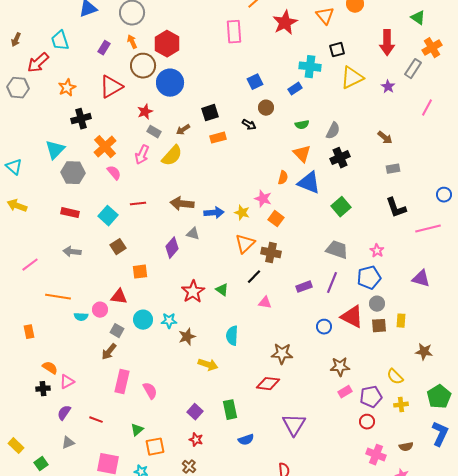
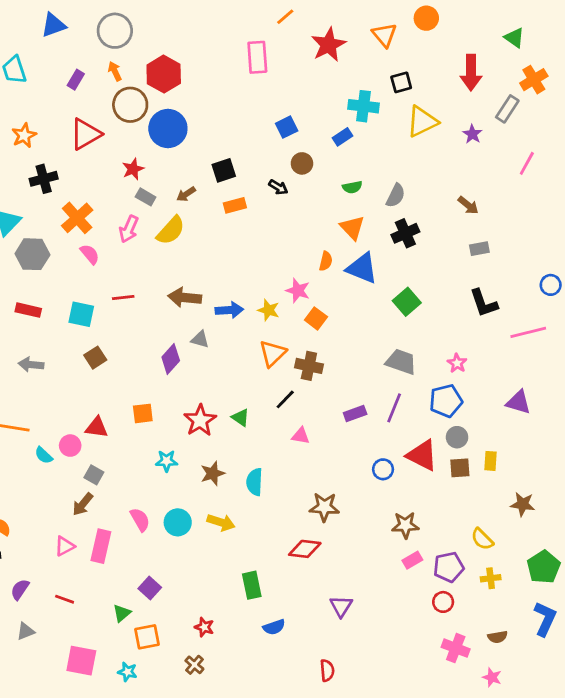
cyan square: (108, 216) -> (81, 314), turned -30
orange square: (140, 272) -> (143, 413), moved
cyan semicircle: (81, 317) -> (44, 455), turned 40
cyan circle: (143, 320) -> (178, 522), moved
brown star: (187, 337) -> (213, 473), moved
pink triangle: (67, 382) -> (65, 546), moved
pink semicircle: (150, 391) -> (140, 520), moved
purple square: (195, 412) -> (150, 588), moved
purple triangle: (294, 425) -> (341, 606), size x0.7

